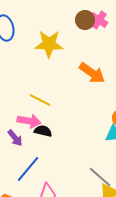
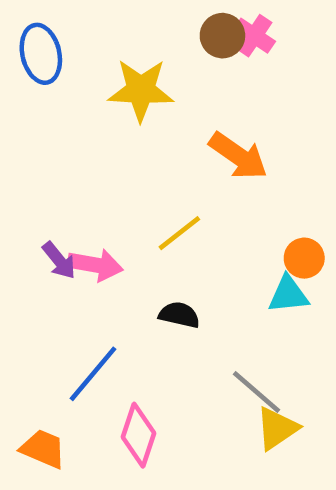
yellow line: (40, 100) -> (179, 233), moved, turned -65
black semicircle: (43, 131) -> (179, 315), moved
purple arrow: (15, 138) -> (59, 260), moved

